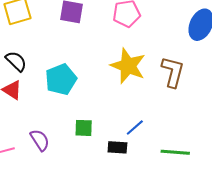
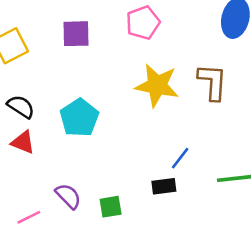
green square: (84, 128) -> (111, 207), moved

